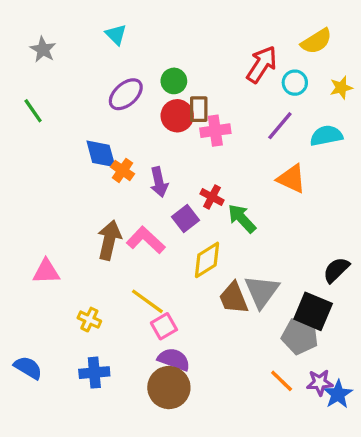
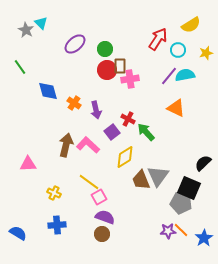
cyan triangle: (116, 35) -> (41, 23), moved
purple ellipse: (126, 94) -> (75, 44), moved
cyan semicircle: (326, 136) -> (185, 75), moved
blue diamond: (101, 154) -> (48, 91), moved
blue semicircle: (28, 368) -> (18, 233), moved
orange line: (282, 381) -> (181, 230), moved
purple star: (320, 383) -> (168, 231), moved
brown circle: (169, 388) -> (102, 234), size x0.6

